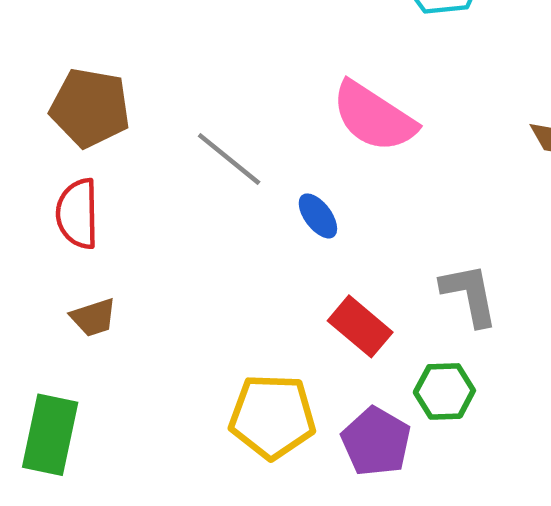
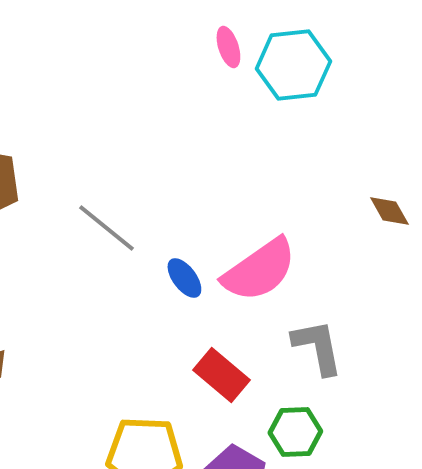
pink semicircle: (374, 117) -> (259, 270), moved, turned -68

